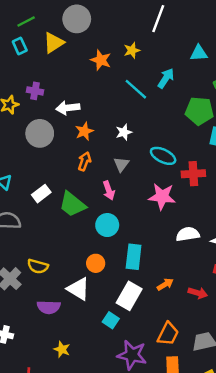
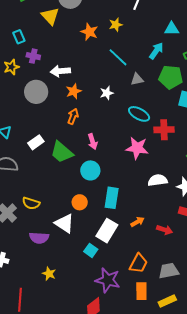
yellow triangle: (54, 43) -> (50, 16), turned -42
cyan rectangle: (20, 46) -> (19, 37), moved
cyan arrow: (166, 78) -> (156, 51), moved
gray triangle: (121, 164) -> (137, 79), moved, turned 40

